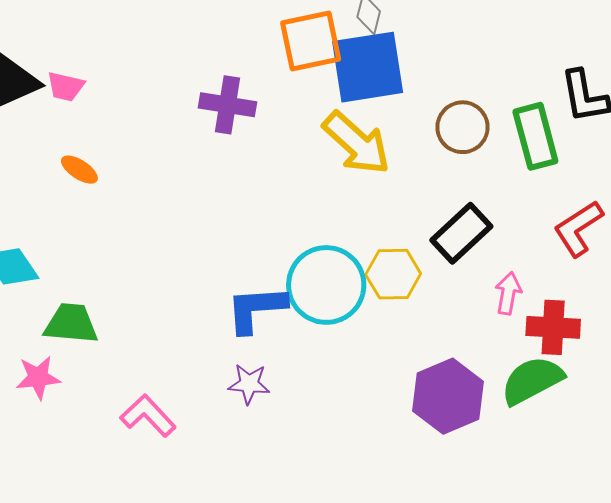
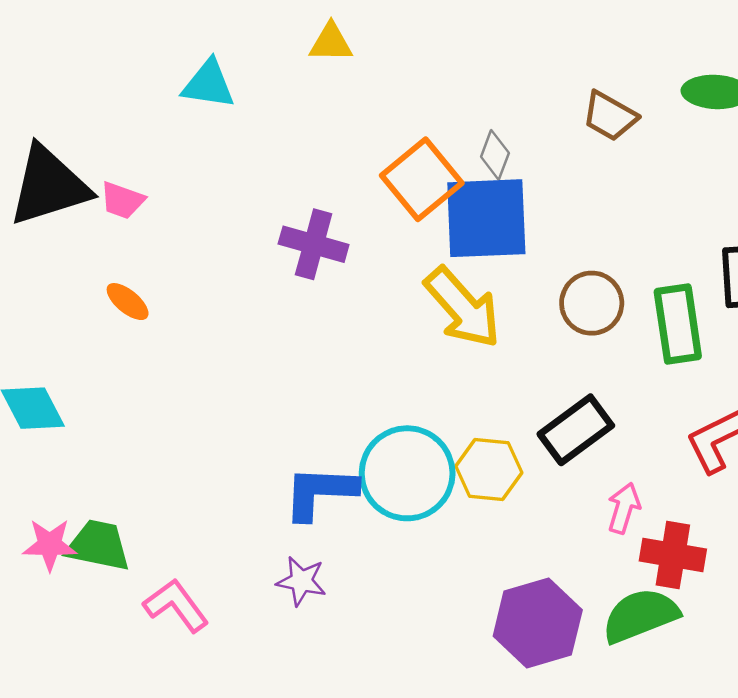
orange square: (311, 41) -> (422, 179), turned -34
green trapezoid: (71, 324) -> (98, 545), moved

